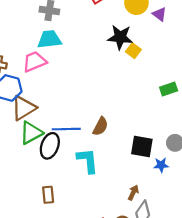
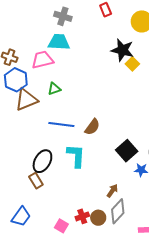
green triangle: (31, 133) -> (54, 89), moved, size x0.6
black ellipse: (50, 146) -> (42, 161), moved
black square: (142, 146) -> (127, 151), turned 30
brown rectangle: (48, 195) -> (36, 181), turned -35

